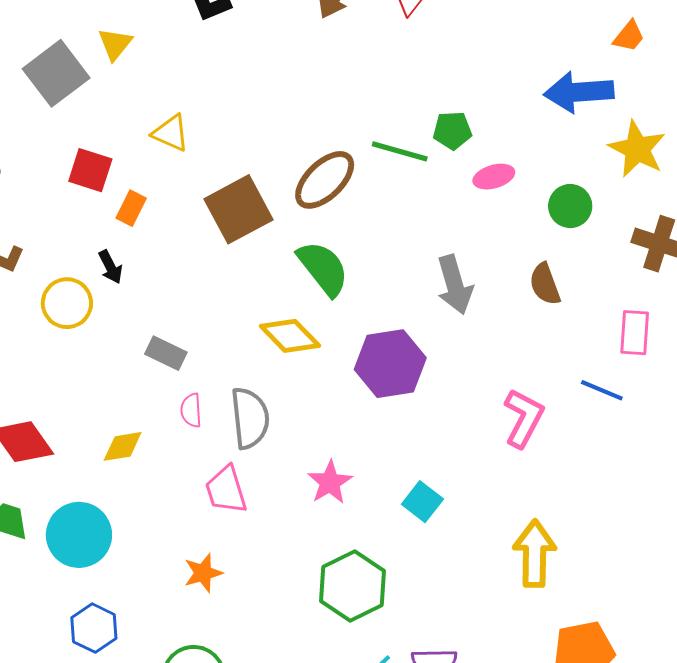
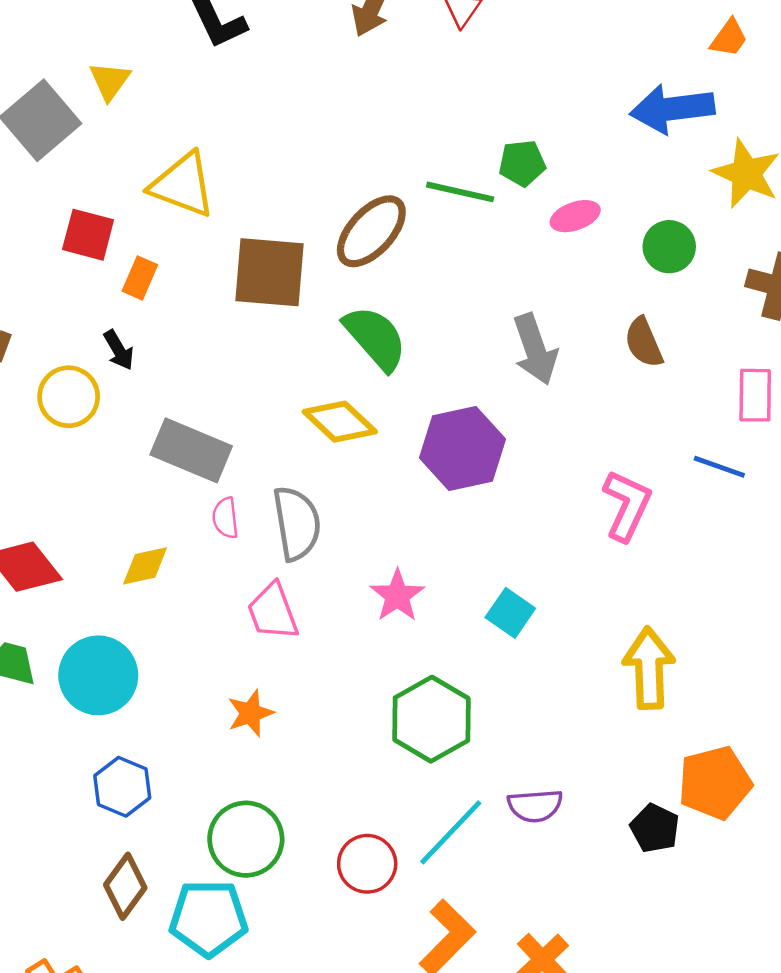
yellow triangle: (171, 133) -> (183, 185), size x1.5
brown square: (239, 209) -> (269, 272), turned 36
gray rectangle: (166, 353) -> (191, 450), size x1.6

